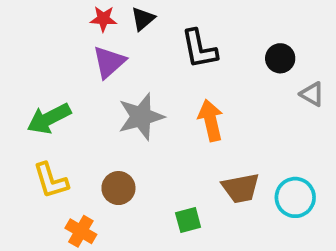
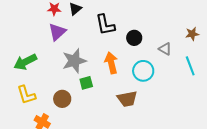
black circle: (280, 58) -> (134, 38), moved
cyan circle: (295, 197) -> (143, 71), moved
green square: (188, 220) -> (86, 83), moved

